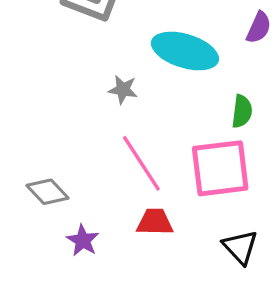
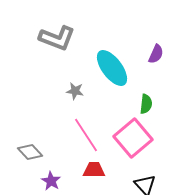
cyan ellipse: (185, 51) -> (112, 68), turned 36
pink square: (220, 168) -> (133, 138), turned -33

